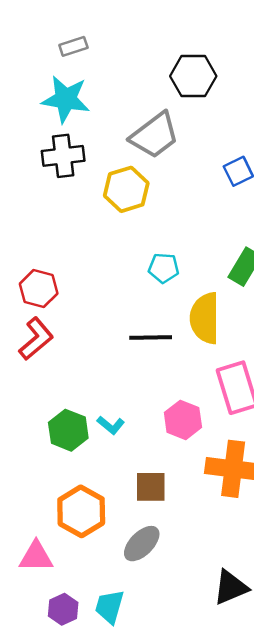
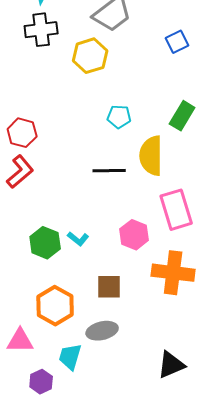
gray ellipse: (142, 544) -> (102, 331), turned 32
cyan trapezoid: (109, 607) -> (70, 357), moved

